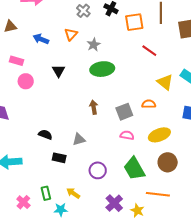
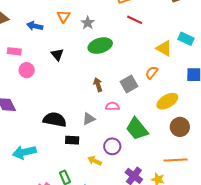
red line: (149, 51) -> (135, 20), moved
orange semicircle: (149, 104) -> (152, 72), turned -40
black semicircle: (45, 135) -> (55, 120), size x1.6
pink semicircle: (127, 135) -> (112, 106), moved
green trapezoid: (134, 169) -> (137, 129), moved
yellow arrow: (73, 193) -> (95, 161), moved

